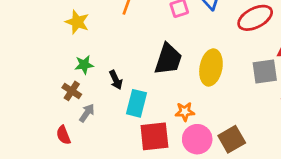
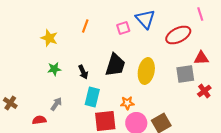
black arrow: (116, 80) -> (83, 72), moved
brown cross: (72, 91) -> (10, 103), moved
red semicircle: (63, 135) -> (39, 120), turned 104

